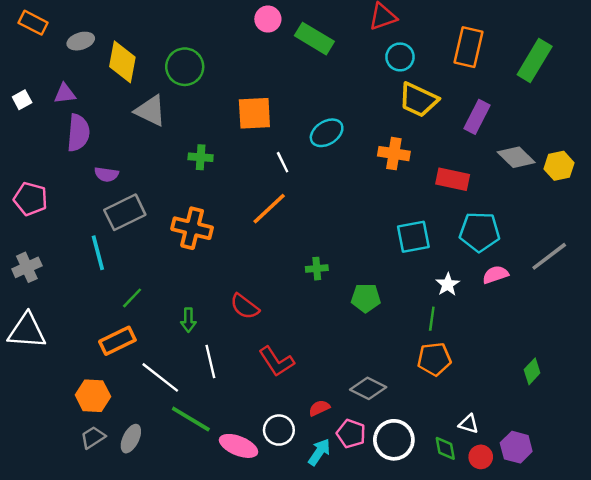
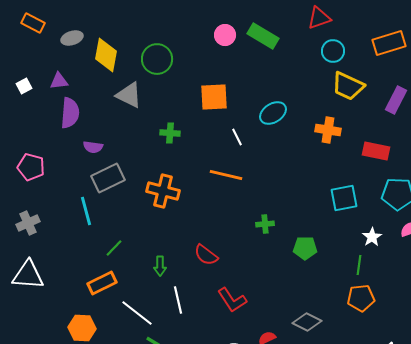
pink circle: (268, 19) -> (225, 35), moved
orange rectangle: (468, 47) -> (389, 43), turned 60
orange line: (269, 209) -> (226, 175), turned 56

